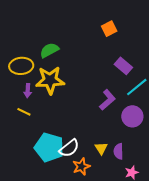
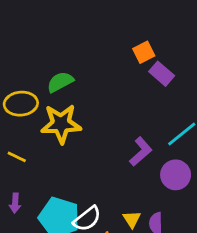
purple rectangle: (123, 66) -> (162, 74), moved
purple arrow: (28, 91) -> (15, 203), moved
yellow line: (24, 112) -> (17, 157), moved

